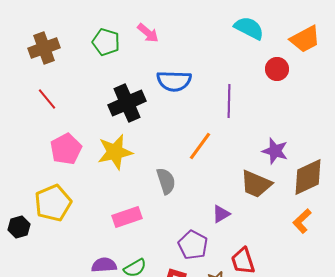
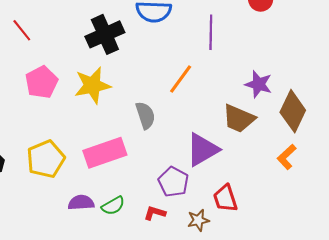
brown diamond: (308, 177) -> (293, 111), turned -39
yellow pentagon: (53, 203) -> (46, 159), moved
purple triangle: (221, 214) -> (202, 150), size x1.8
pink rectangle: (127, 217) -> (105, 153), size x1.4

